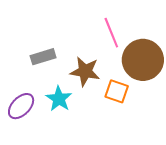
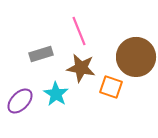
pink line: (111, 33) -> (79, 31), moved

